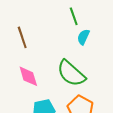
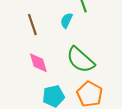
cyan semicircle: (83, 37) -> (66, 20), moved

